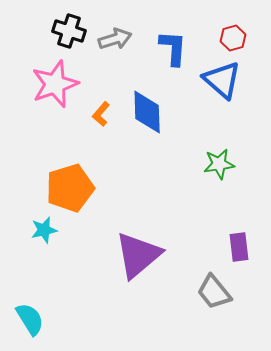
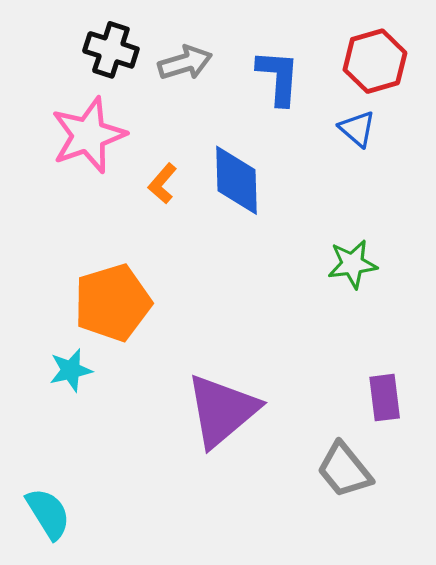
red hexagon: (233, 38) -> (375, 61), size x1.5
blue triangle: (222, 80) -> (357, 129), size x0.6

